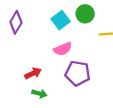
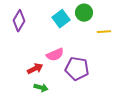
pink semicircle: (63, 49) -> (55, 55), moved

